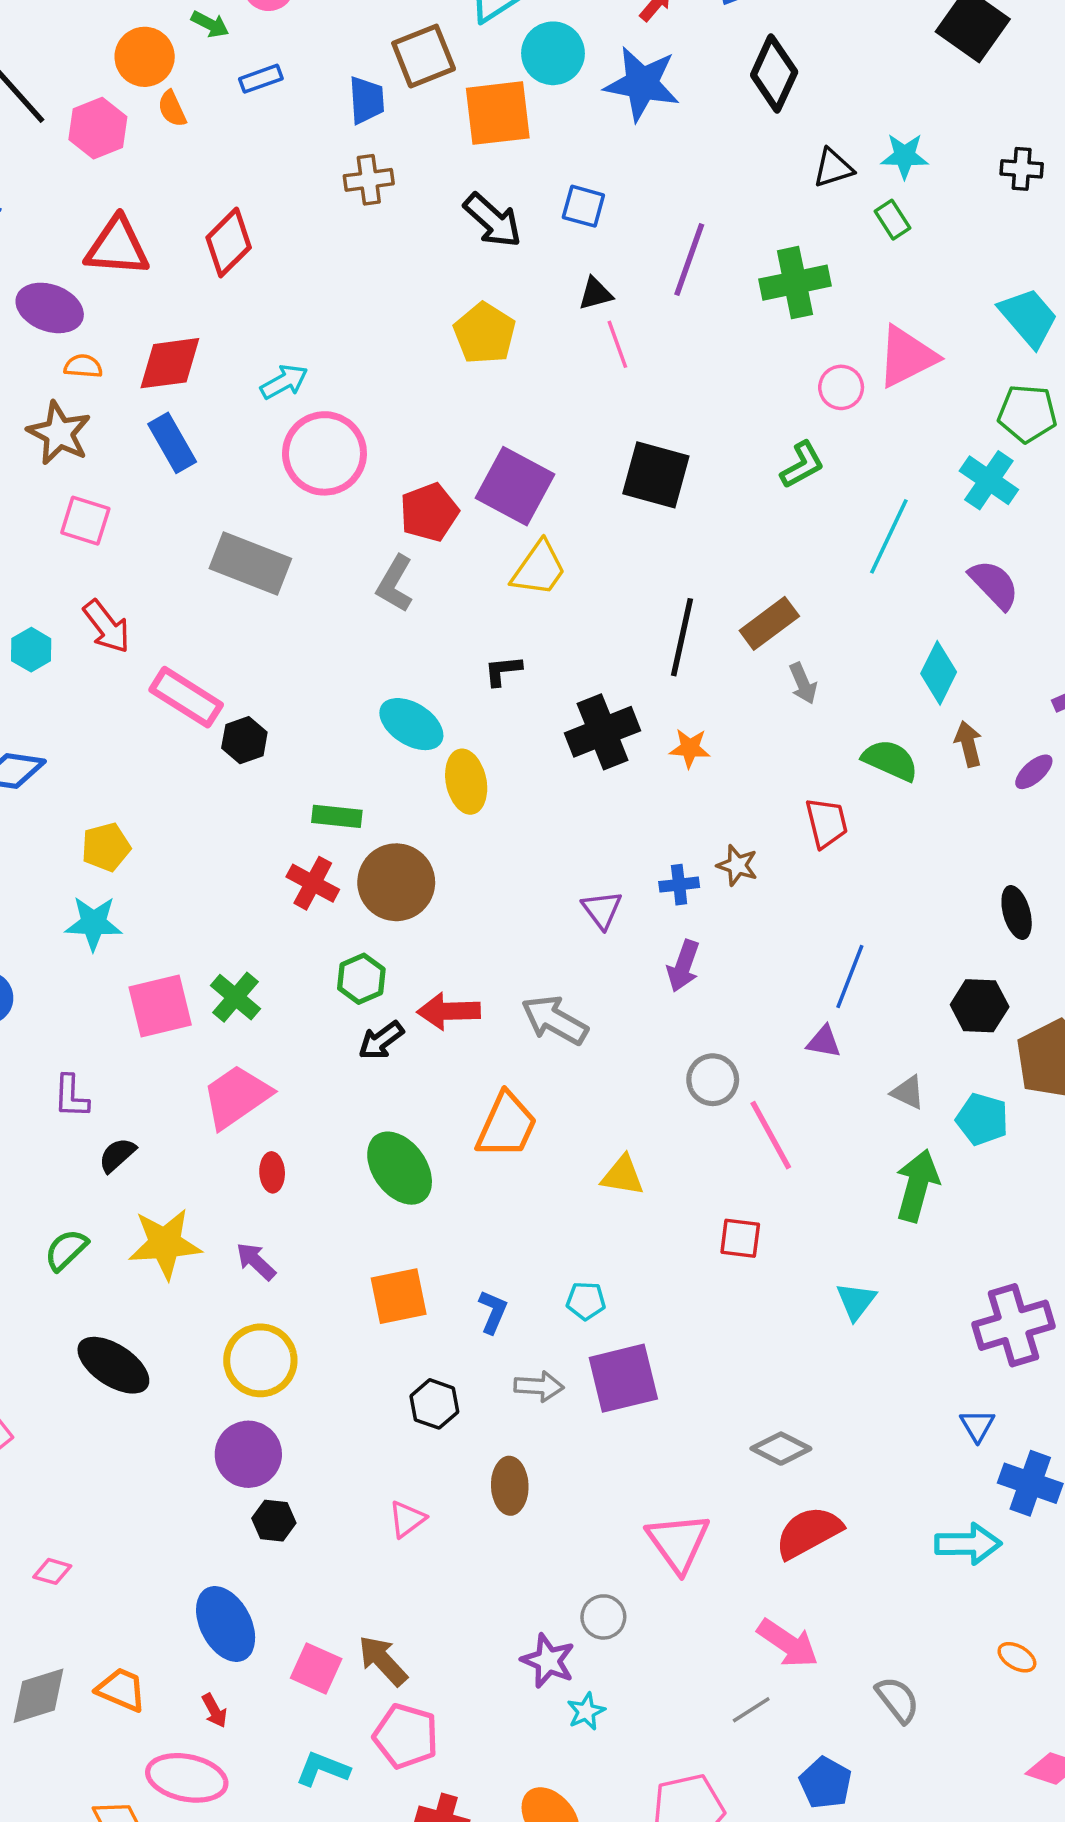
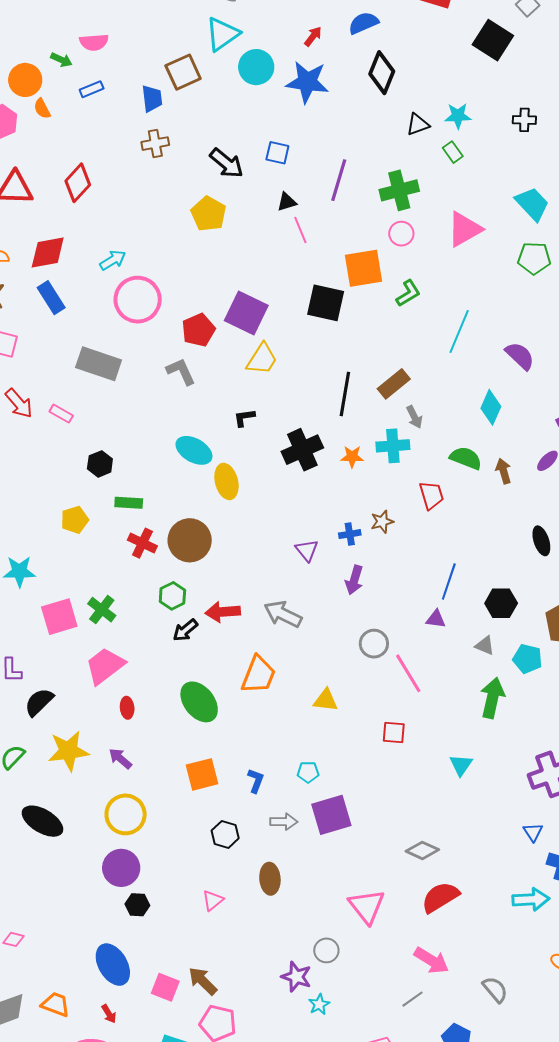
orange square: (498, 113) -> (363, 268), moved
yellow pentagon: (485, 333) -> (209, 214), moved
pink circle: (841, 387) -> (401, 234), moved
cyan cross: (989, 480) -> (393, 446), moved, turned -36
gray L-shape: (395, 584) -> (181, 371), turned 128
pink rectangle: (186, 697) -> (61, 414), moved, size x0.6
brown arrow: (968, 744) -> (504, 471), moved
green rectangle: (337, 816) -> (129, 503), moved
yellow pentagon: (106, 847) -> (75, 520), moved
brown star: (737, 865) -> (382, 522), turned -30
black hexagon: (980, 1006) -> (501, 603), moved
black semicircle: (117, 1155) -> (39, 702), size x1.4

